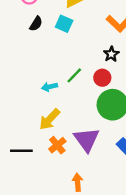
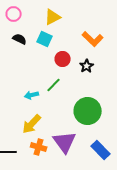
black semicircle: (36, 24) -> (20, 39), turned -96
red circle: (102, 78) -> (63, 59), moved
orange cross: (57, 145) -> (39, 147), turned -35

